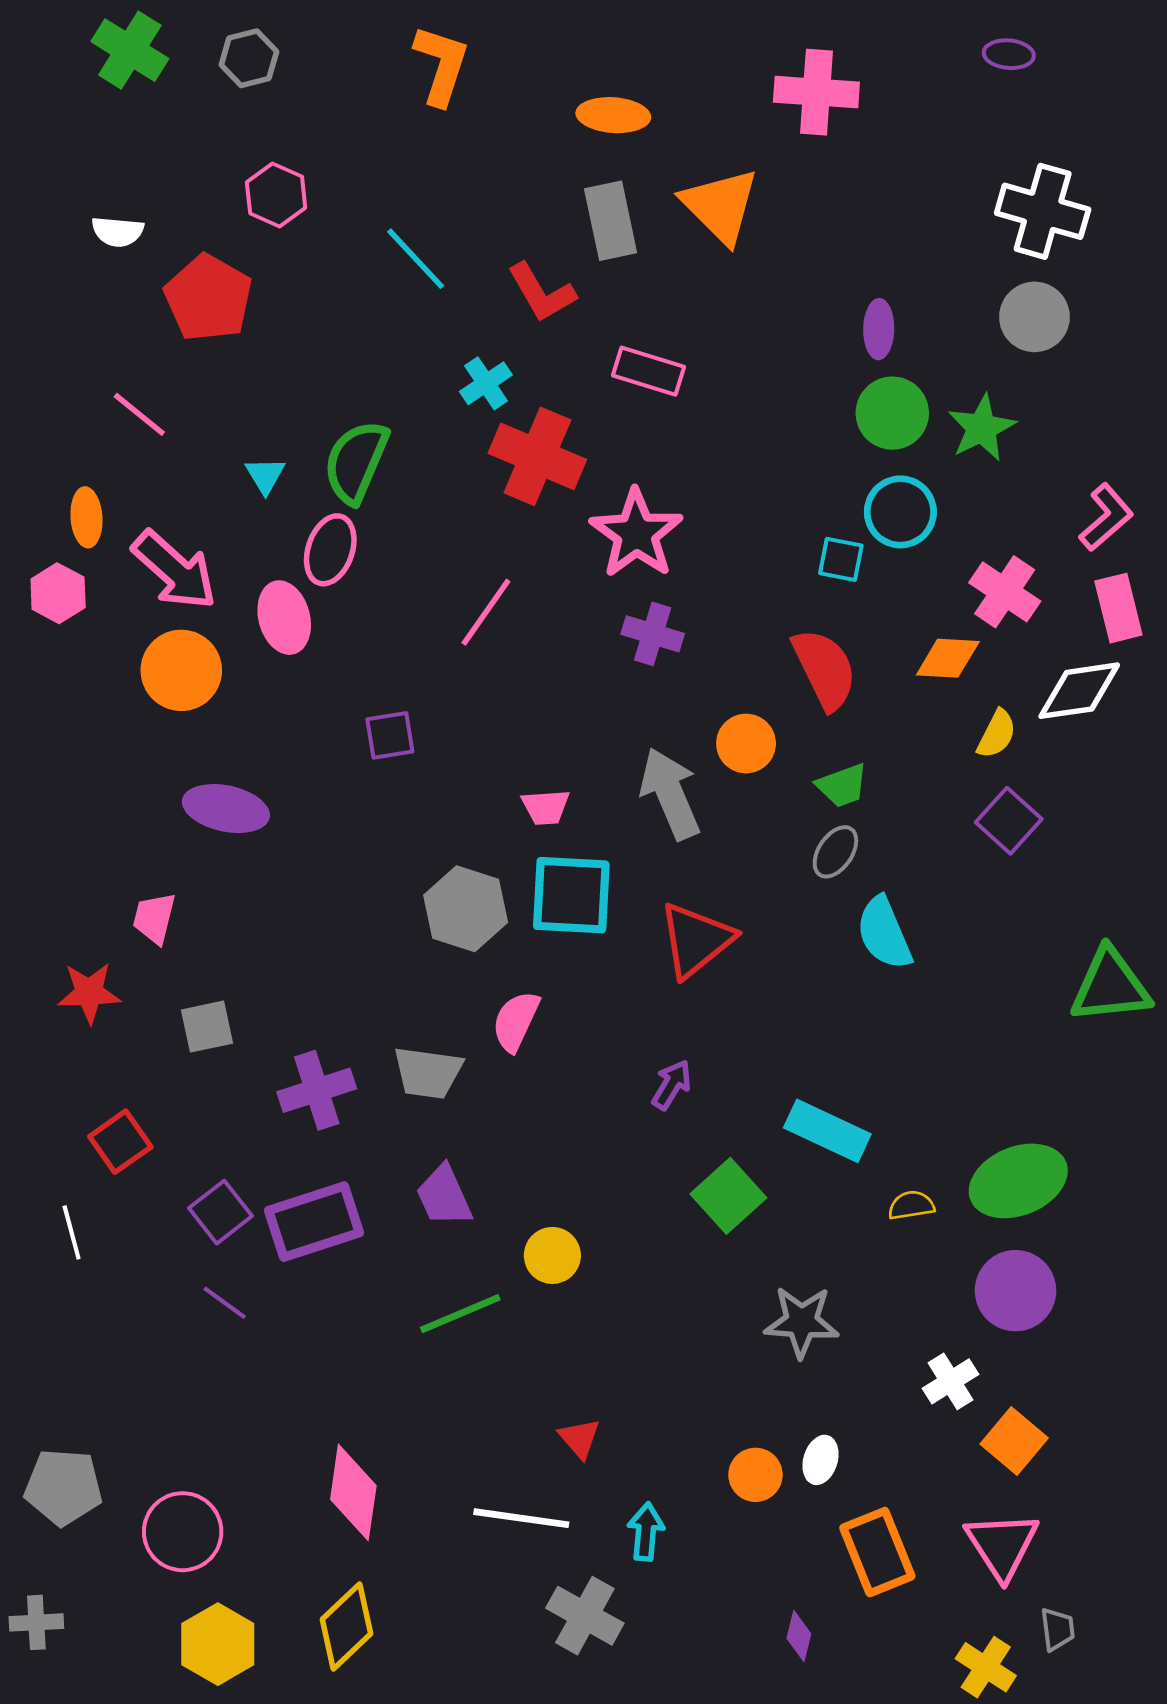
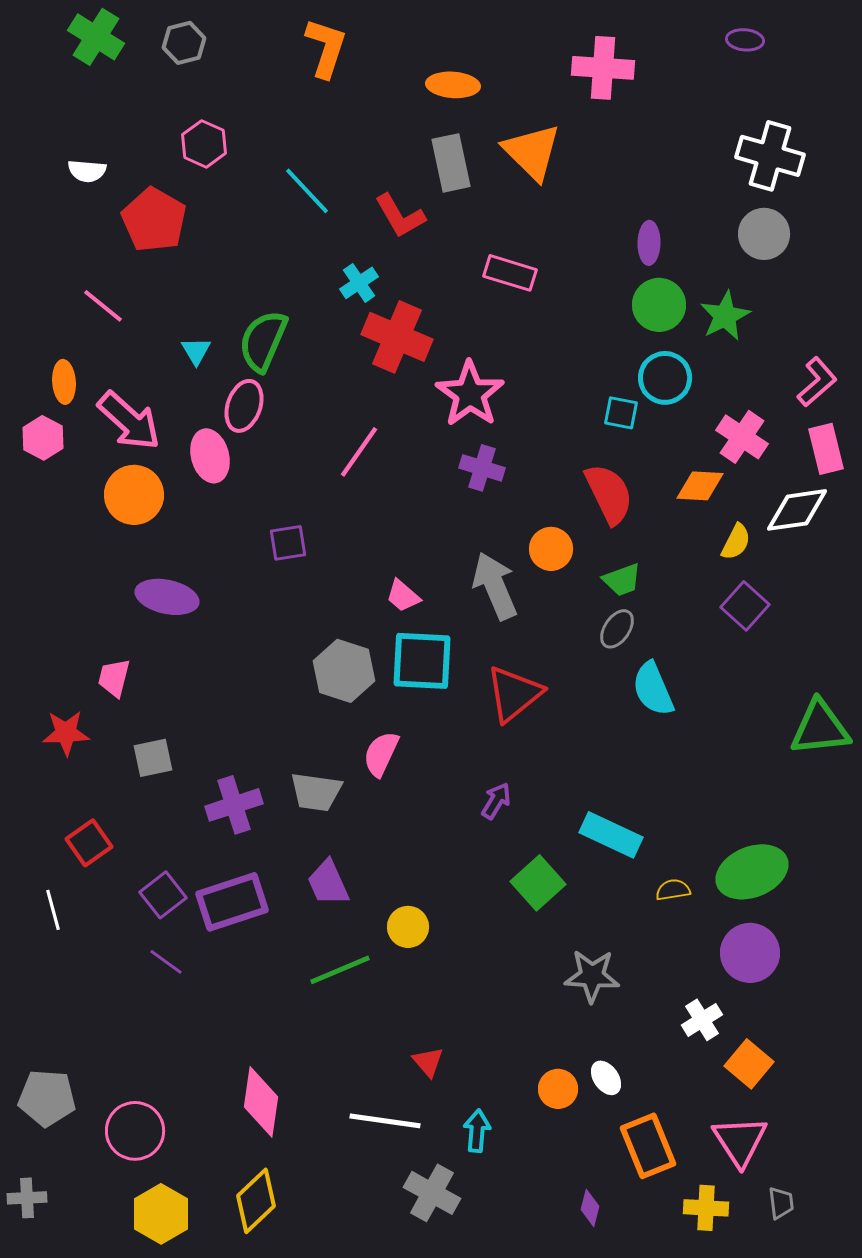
pink rectangle: (649, 371) -> (510, 273), moved
pink trapezoid: (546, 807) -> (403, 596), turned 45
white ellipse: (821, 1460) -> (606, 1078), turned -52
yellow cross: (986, 1667) -> (706, 1208), moved, turned -30

